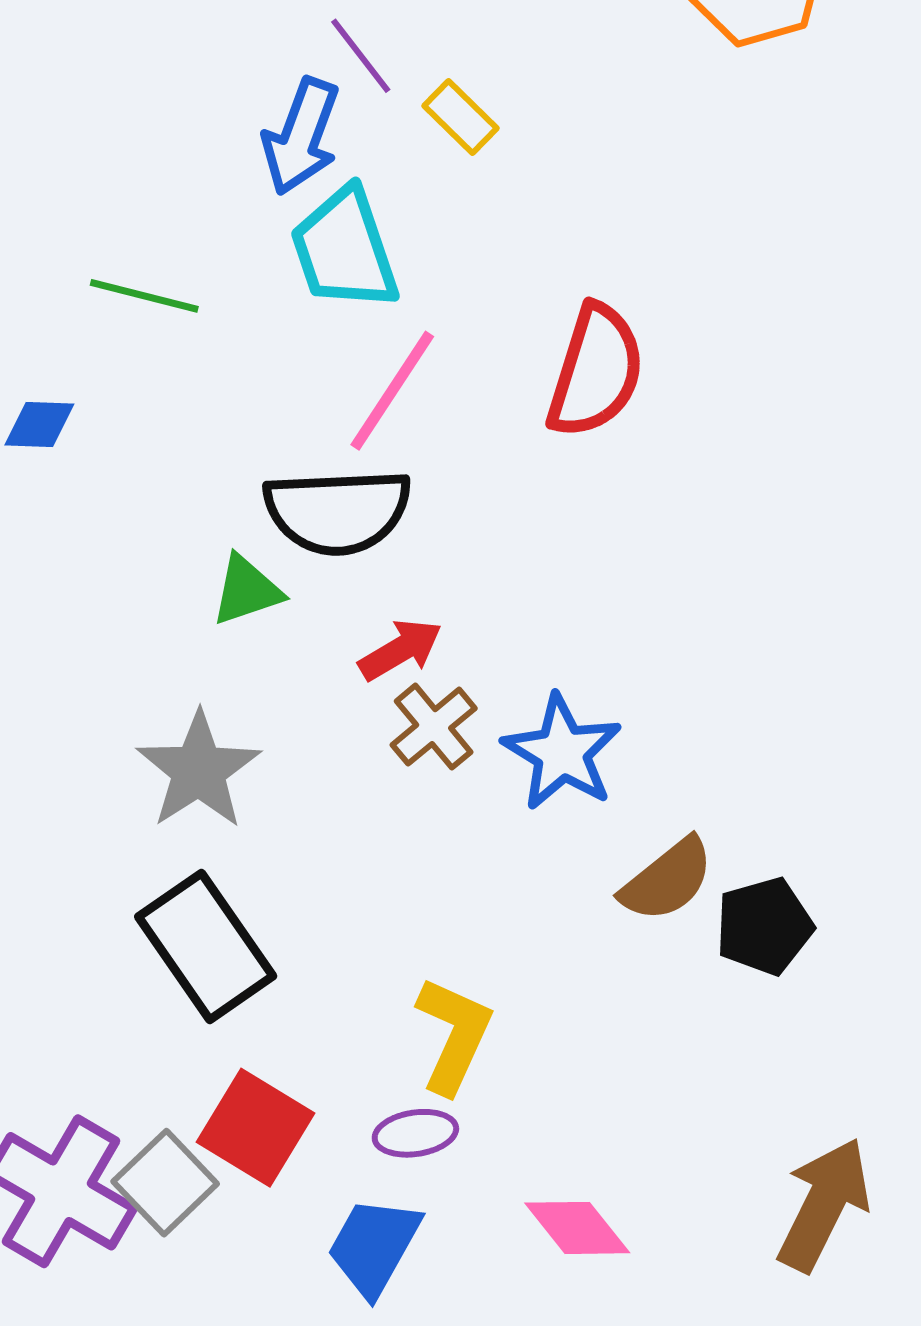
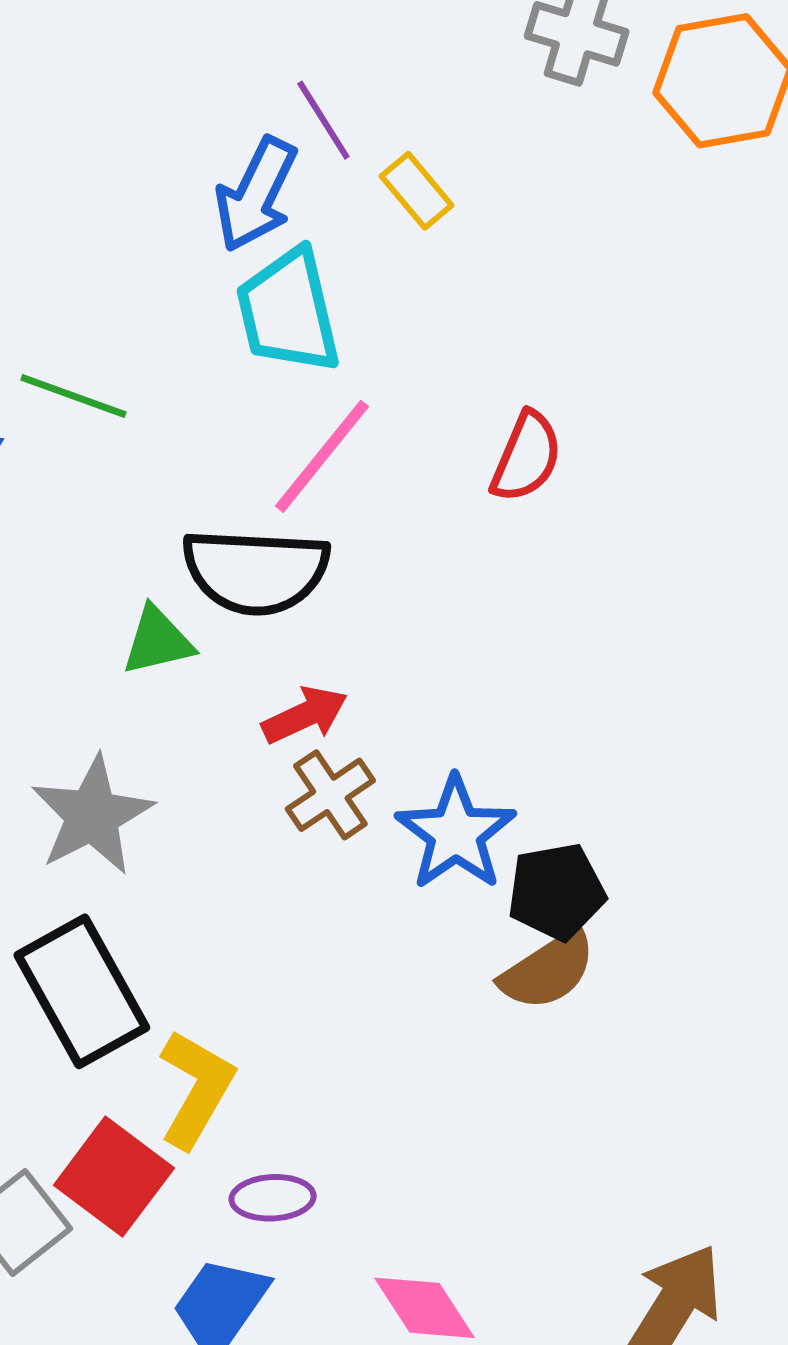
green line: (144, 296) -> (73, 396), moved
red semicircle: (596, 371) -> (526, 457), size x0.7
black pentagon: (764, 926) -> (556, 892), moved
yellow L-shape: (454, 1035) -> (196, 1089), moved

